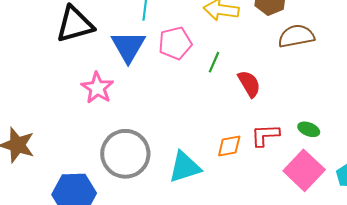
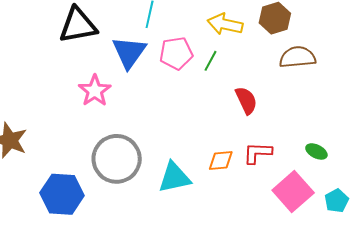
green line: (214, 62) -> (211, 61), moved
green ellipse: (309, 129) -> (316, 151), moved

